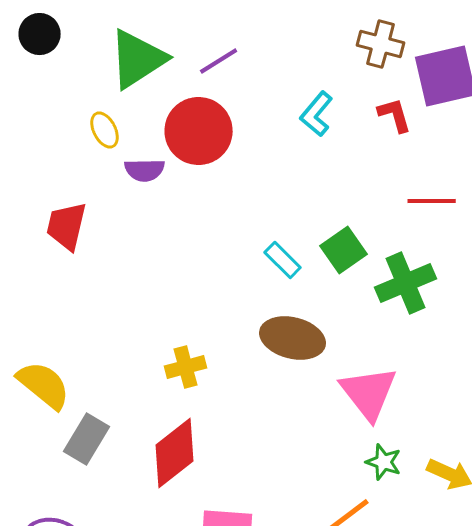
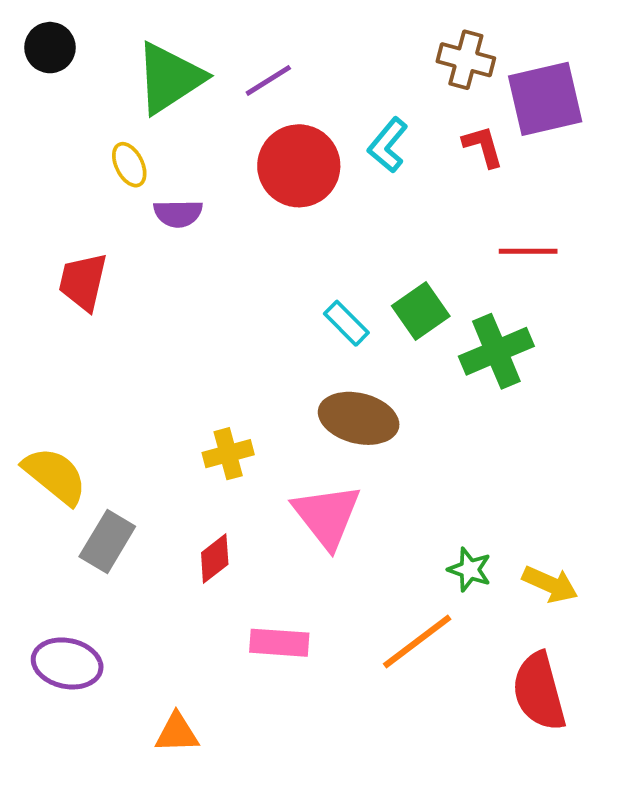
red circle: (199, 131) -> (299, 166), moved
pink triangle: (369, 393) -> (327, 516), moved
red diamond: (175, 453) -> (215, 559), size x0.6

